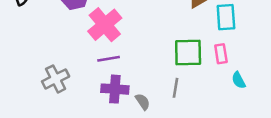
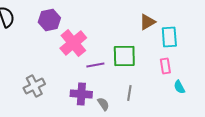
green square: (188, 52) -> (124, 56), moved
purple line: (109, 59) -> (95, 65), moved

